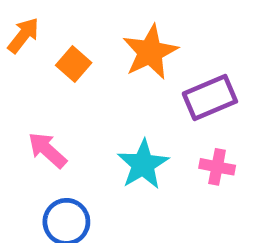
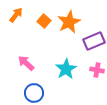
orange square: (74, 64) -> (44, 21), moved

